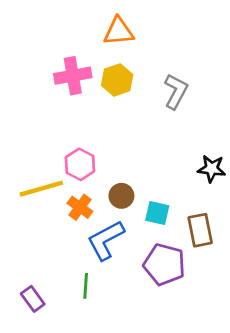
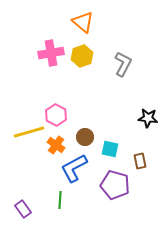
orange triangle: (119, 31) -> (83, 22), turned 45
brown rectangle: (200, 230) -> (140, 161), size x0.7

